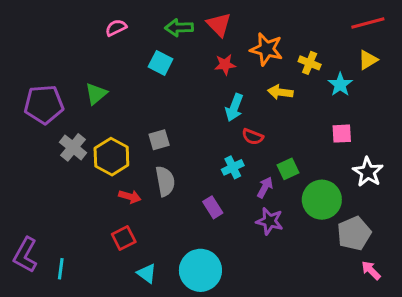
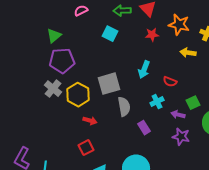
green triangle: (96, 94) -> (54, 36), moved
purple pentagon: (44, 104) -> (62, 61), moved
cyan arrow: (234, 107) -> (144, 70), moved
gray square: (159, 140) -> (109, 84), size x1.6
gray semicircle: (165, 181) -> (124, 107), moved
purple arrow: (265, 187) -> (178, 115), turned -104

